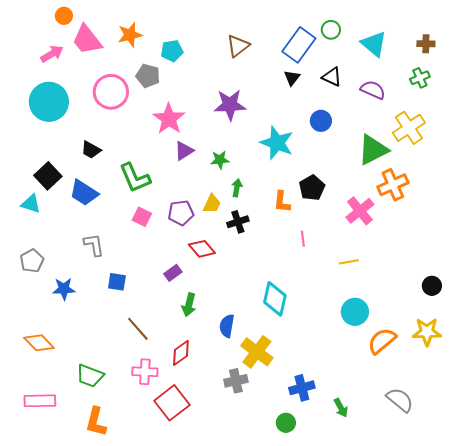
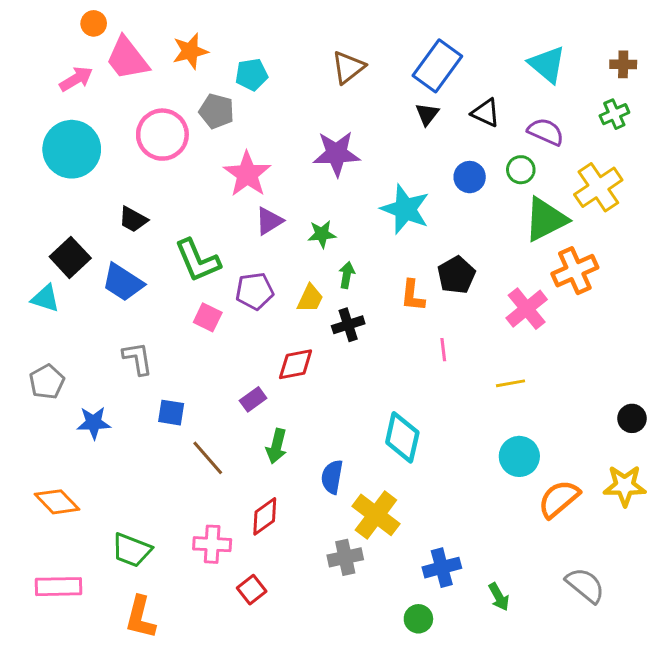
green circle: (331, 30) -> (521, 170), moved
purple pentagon: (181, 213) -> (255, 291), moved
red diamond: (202, 249) -> (296, 364), turned -60
brown line: (138, 329) -> (208, 458), moved
red square: (172, 403) -> (252, 590), size x0.6

